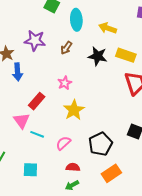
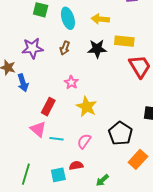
red semicircle: (73, 167) -> (76, 165), moved

